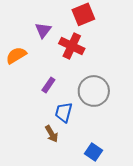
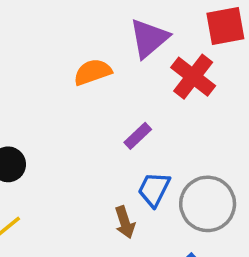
purple triangle: (43, 30) -> (149, 38), size x1.4
gray circle: (94, 91) -> (208, 204), moved

